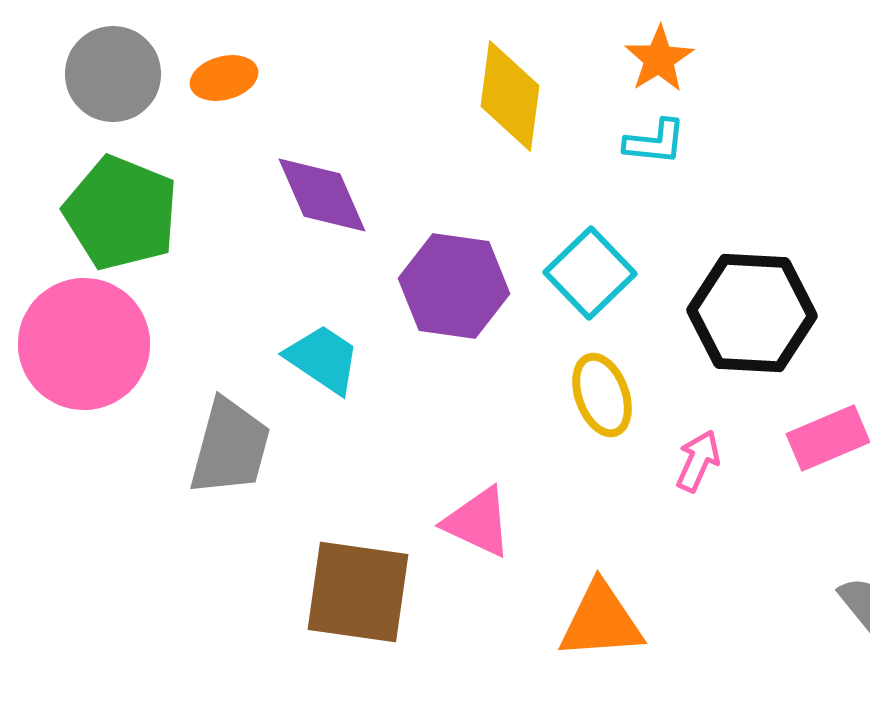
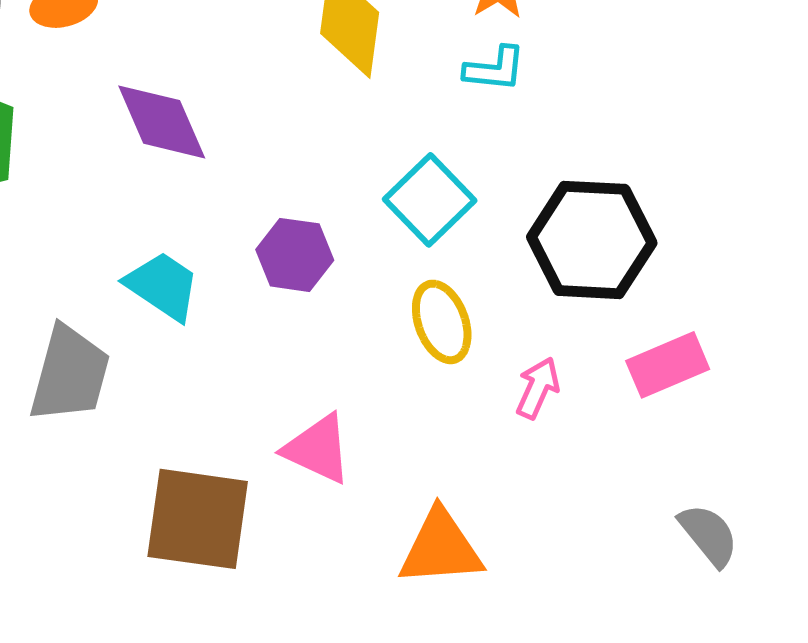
purple hexagon: (454, 286) -> (295, 255), moved, size x0.7

